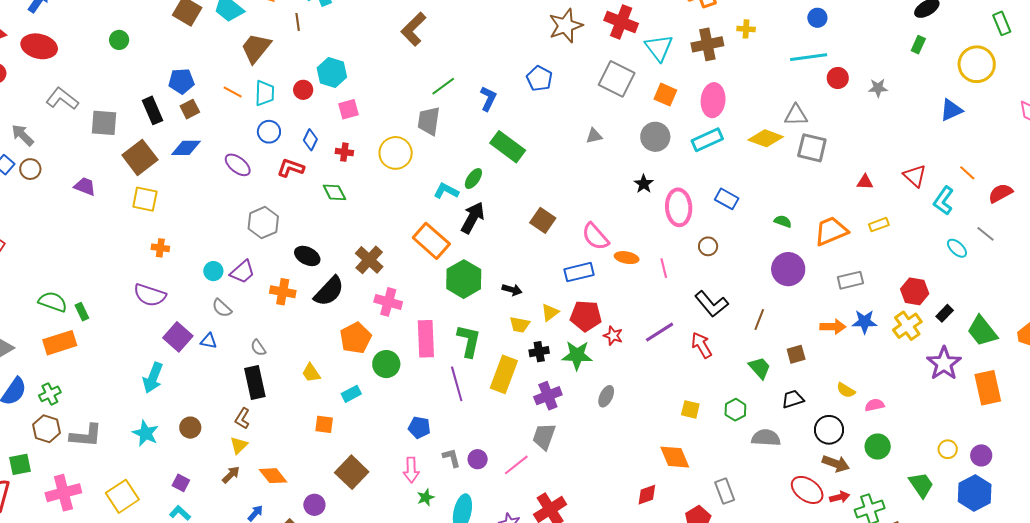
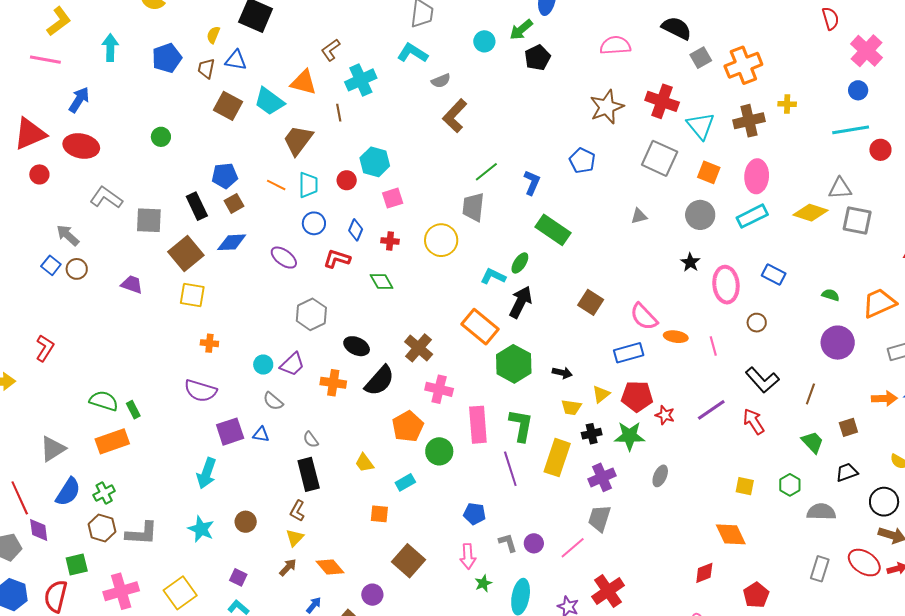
purple square: (178, 337) -> (230, 432), turned 32
gray rectangle: (725, 491) -> (820, 569), moved, turned 40

